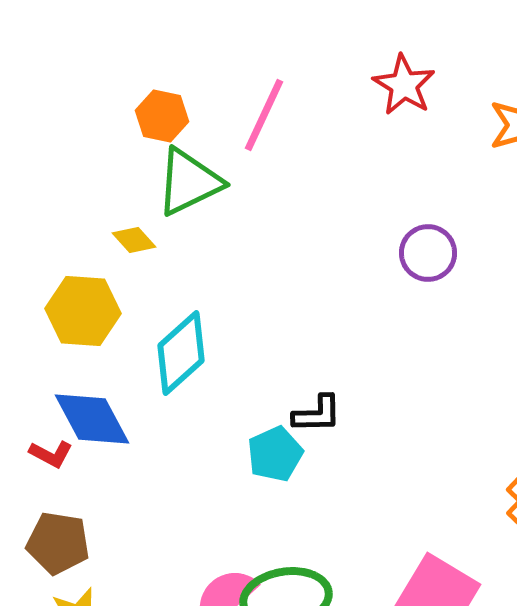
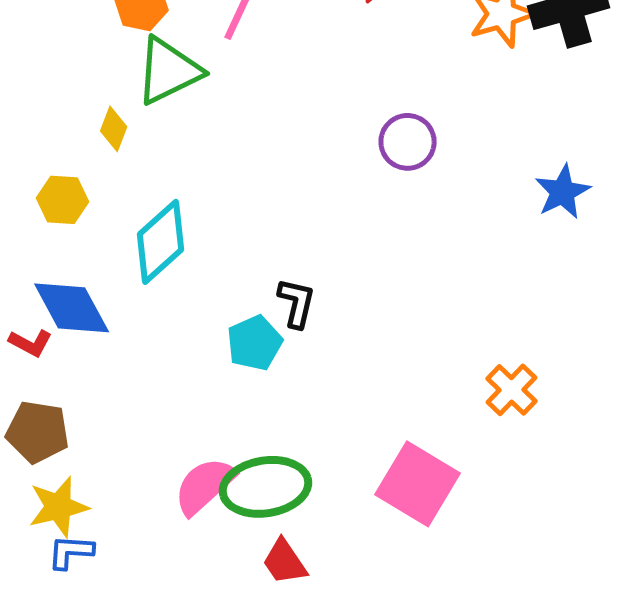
yellow diamond: (134, 240) -> (114, 129), turned 63
yellow hexagon: (83, 311) -> (63, 200), size x0.7
black L-shape: (317, 414) -> (297, 303), turned -76

